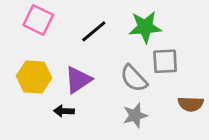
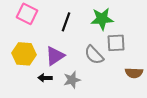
black line: (94, 31) -> (66, 22), turned -30
gray star: (135, 115) -> (72, 80), moved

